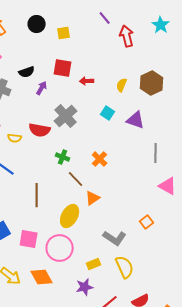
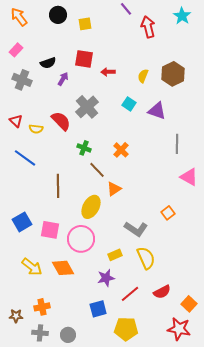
red semicircle: (40, 130) -> (61, 121), turned -145

